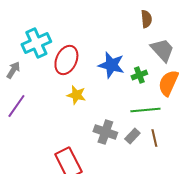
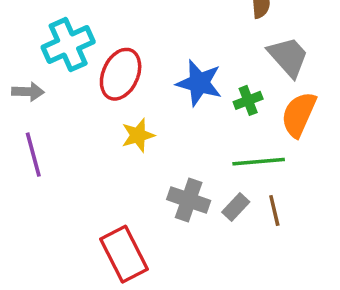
gray arrow: (13, 70) -> (28, 92), turned 60
yellow star: (76, 95) -> (138, 135), turned -30
purple line: (16, 106) -> (33, 155), turned -50

